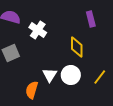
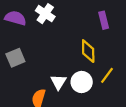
white cross: (38, 30) -> (45, 14), moved
yellow line: (100, 77) -> (107, 75), moved

